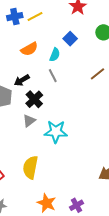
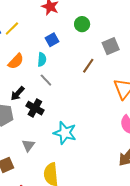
blue square: (70, 39) -> (52, 40), turned 32
gray triangle: (29, 121) -> (28, 145), moved
cyan star: (56, 132) -> (65, 133), turned 30

